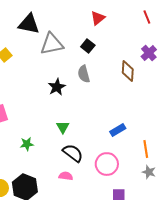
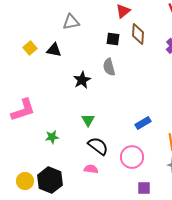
black triangle: (29, 24) -> (54, 50), moved, size x0.7
gray triangle: (52, 44) -> (71, 22), moved, size x0.7
black square: (88, 46) -> (113, 39), turned -32
brown diamond: (128, 71) -> (138, 34), moved

